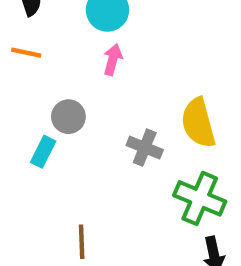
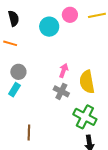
pink arrow: (113, 60) -> (64, 70), moved
gray circle: (68, 117) -> (18, 72), moved

